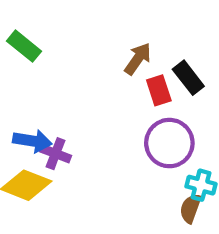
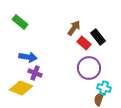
red rectangle: (159, 90) -> (84, 43), turned -32
blue arrow: (32, 141) -> (28, 57), moved

